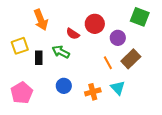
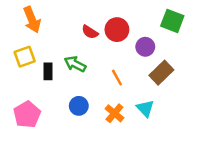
orange arrow: (41, 20) -> (32, 20), moved
red semicircle: (73, 34) -> (90, 32), moved
orange line: (108, 63) -> (117, 78), moved
orange cross: (93, 92) -> (114, 113), turned -35

